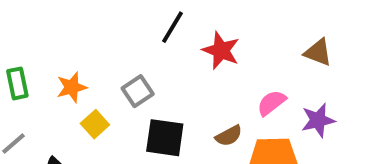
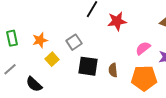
red star: (221, 50) -> (117, 21), turned -30
brown semicircle: (229, 136) -> (113, 70), moved, turned 112

